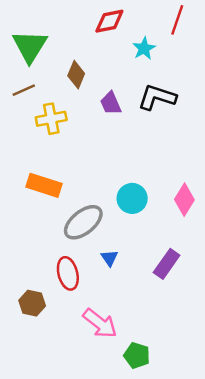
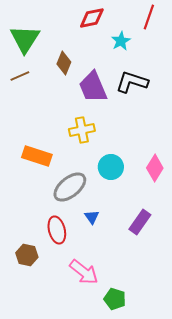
purple trapezoid: (111, 103) -> (93, 87), size x1.6
yellow cross: (51, 119) -> (82, 130), moved

